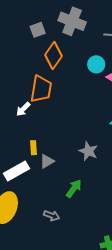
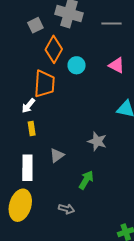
cyan circle: (96, 64) -> (77, 65), moved
yellow rectangle: (34, 148) -> (32, 129), moved
white rectangle: (16, 171) -> (27, 168), turned -55

